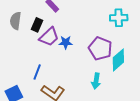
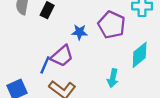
purple trapezoid: (49, 37) -> (62, 56), moved
purple pentagon: (100, 48) -> (112, 25), moved

